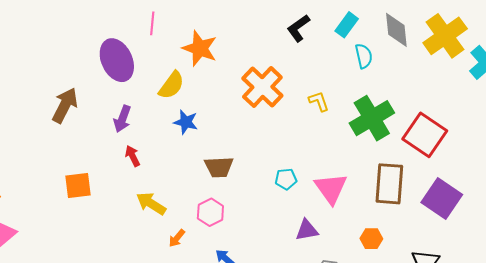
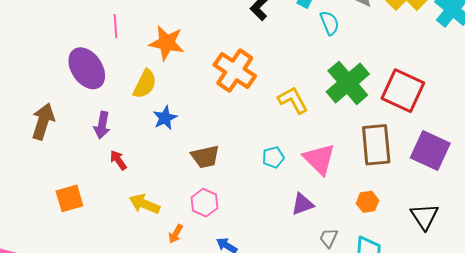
yellow L-shape: (319, 101) -> (293, 100), moved, size x1.4
blue star: (186, 122) -> (165, 118), turned -30

